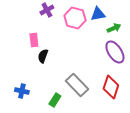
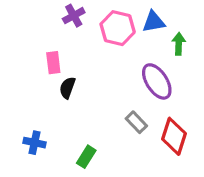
green arrow: (114, 28) -> (179, 44), turned -64
purple ellipse: (115, 52) -> (157, 81), moved
gray rectangle: (77, 85) -> (136, 122), moved, size x0.6

